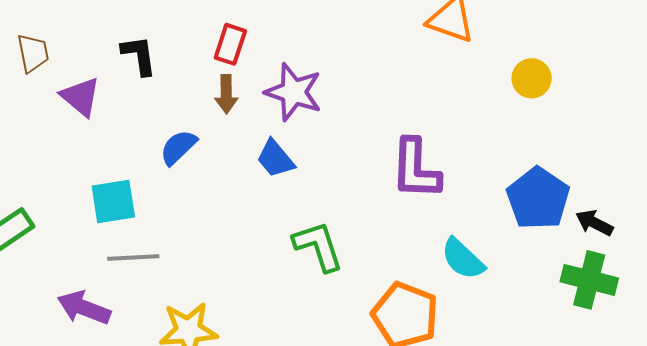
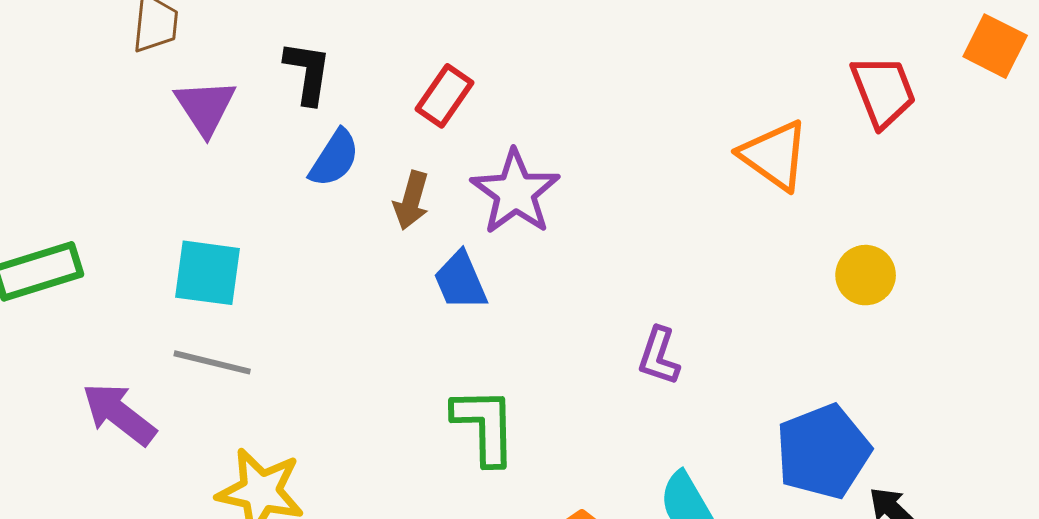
brown arrow: (226, 94) -> (411, 200), moved
blue semicircle: (178, 147) -> (334, 158), moved, turned 150
purple L-shape: (416, 169) -> (659, 356), size x0.6

